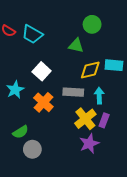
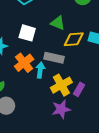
green triangle: (76, 46) -> (58, 23), moved
white square: (42, 71) -> (27, 33), turned -36
cyan arrow: (99, 96) -> (40, 70), moved

